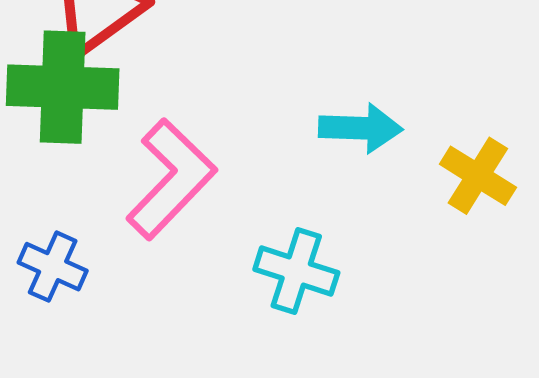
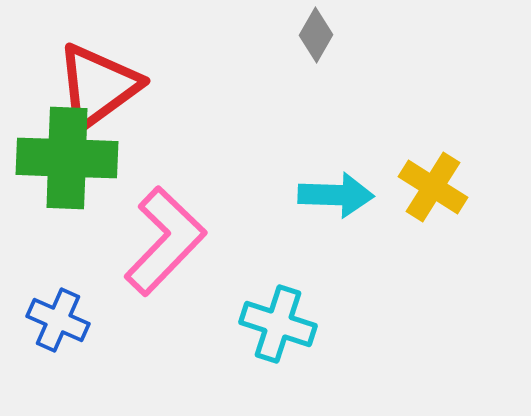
yellow cross: (478, 176) -> (433, 187), moved

